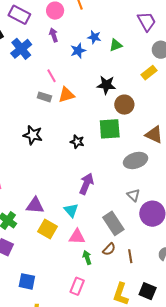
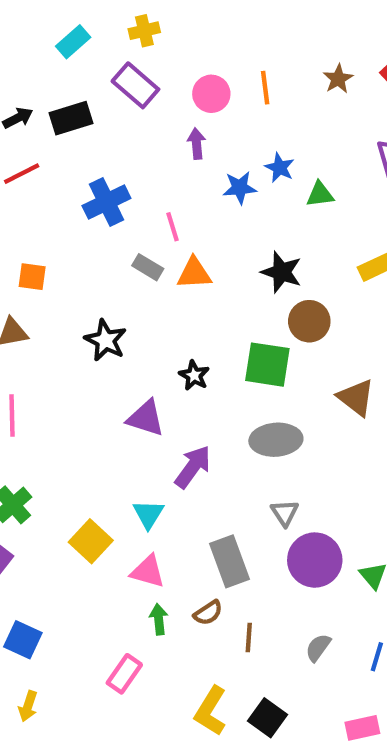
blue cross: (21, 49) -> (106, 202), moved
gray ellipse: (136, 160) -> (276, 440), moved
purple triangle: (35, 205) -> (146, 418), moved

